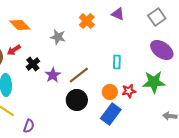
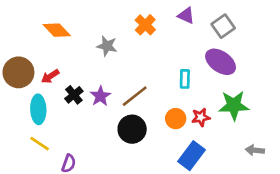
gray square: (157, 17) -> (223, 26), moved
red arrow: (14, 50) -> (50, 76), moved
purple ellipse: (162, 50) -> (221, 62), moved
black cross: (33, 64) -> (74, 95), moved
blue rectangle: (111, 114) -> (191, 156), moved

